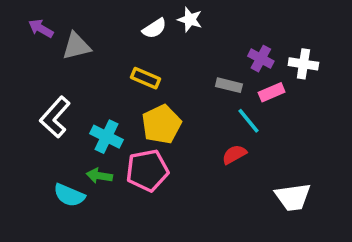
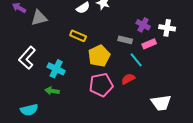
yellow pentagon: (162, 124) -> (99, 56), moved
pink pentagon: (147, 170) -> (101, 85), moved
cyan semicircle: (69, 195) -> (29, 110), moved, turned -36

